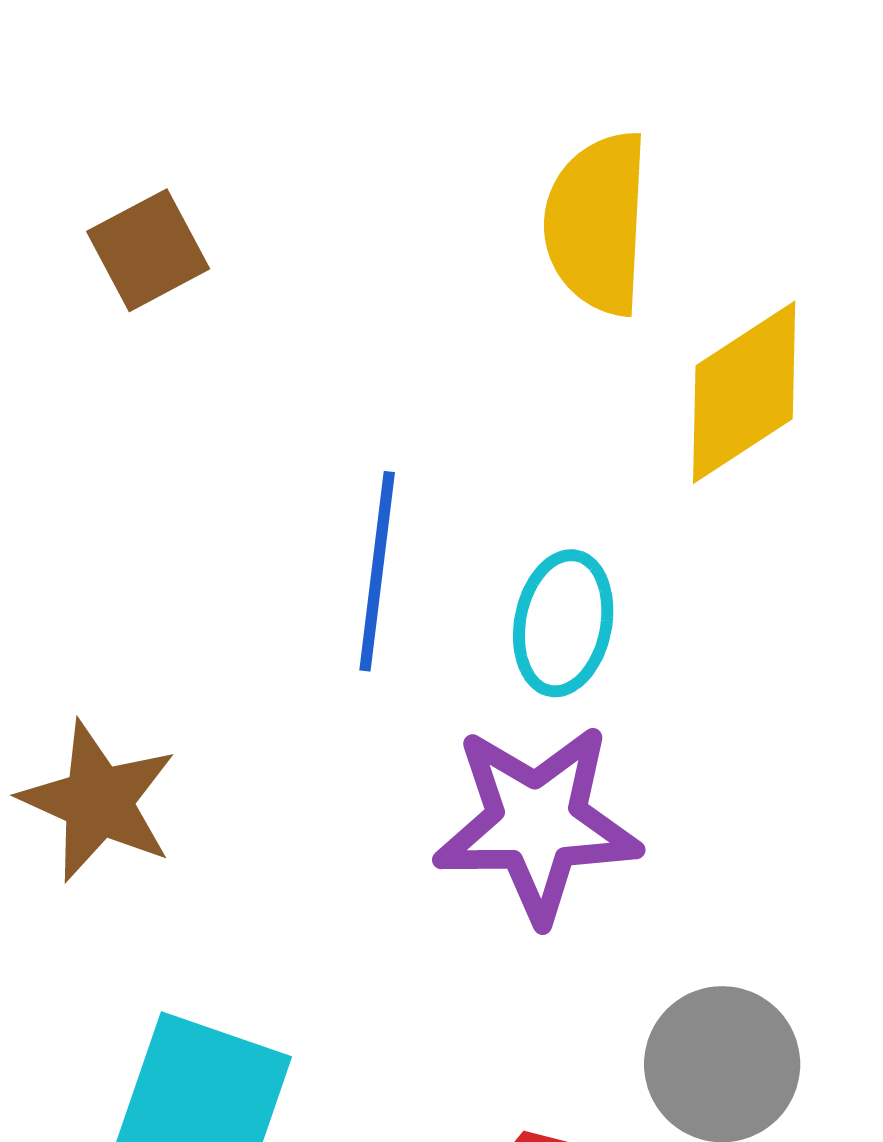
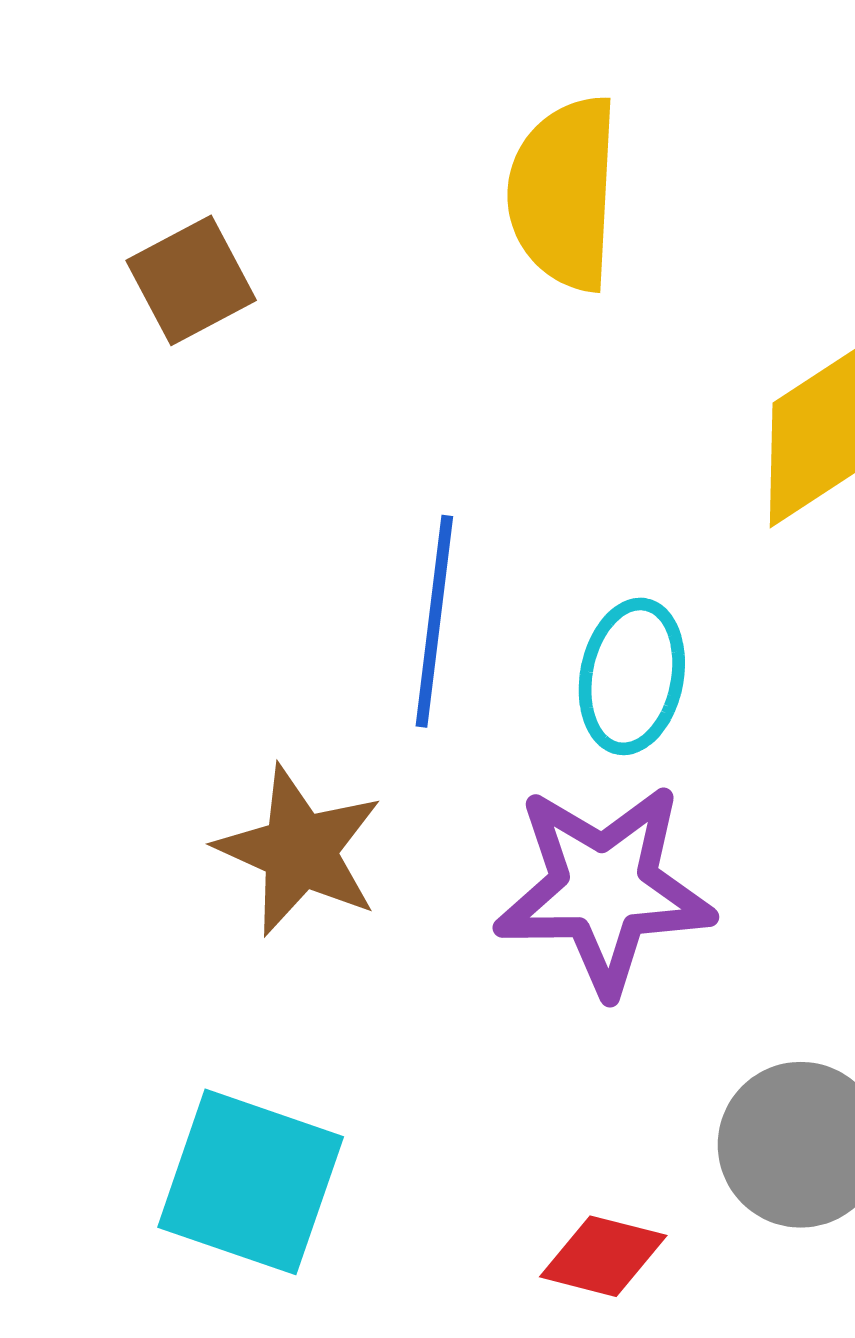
yellow semicircle: (597, 223) -> (564, 193), moved
brown star: (98, 801) -> (299, 851), moved

